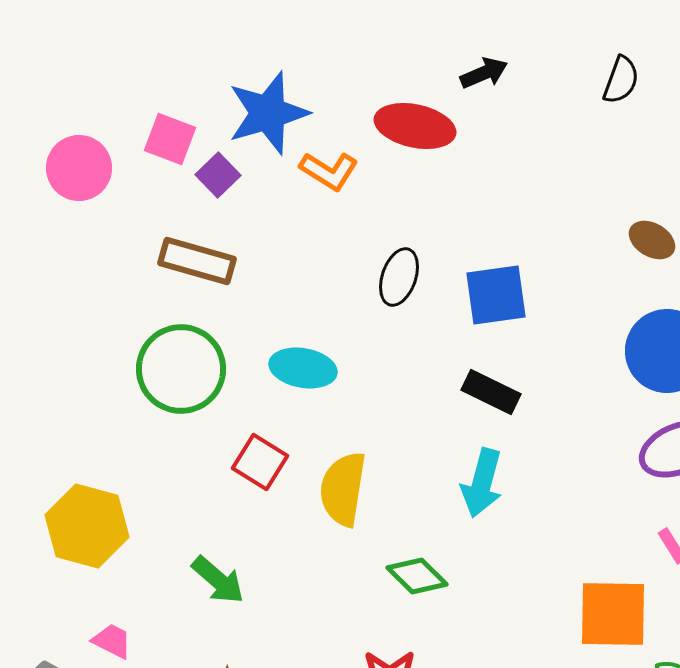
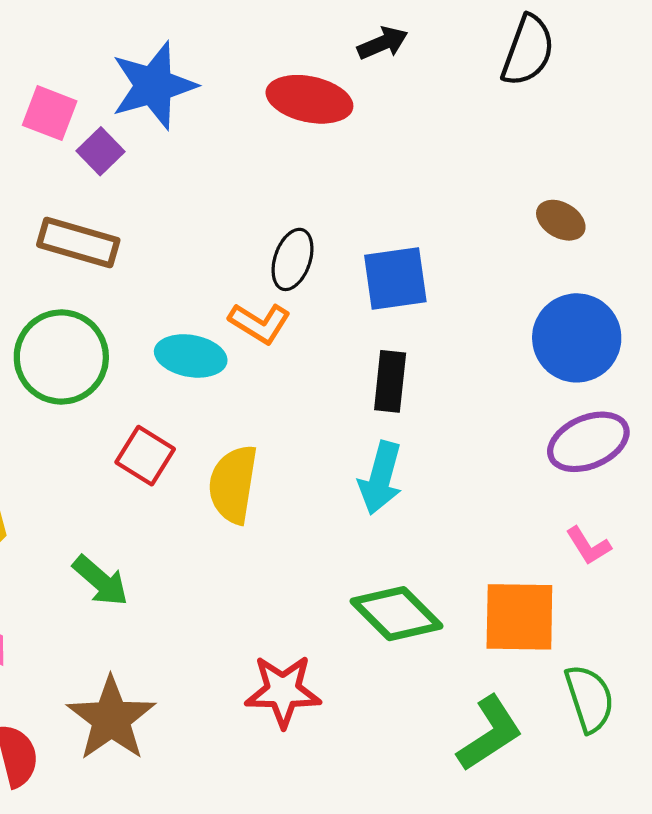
black semicircle: (621, 80) -> (528, 51), size x1.4
orange L-shape: (329, 171) -> (260, 323), moved
black rectangle: (491, 392) -> (390, 381), turned 70
green diamond: (417, 576) -> (396, 614), moved, size x1.4

